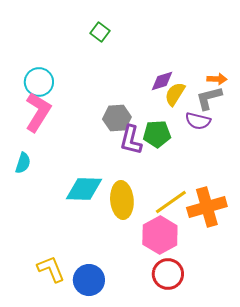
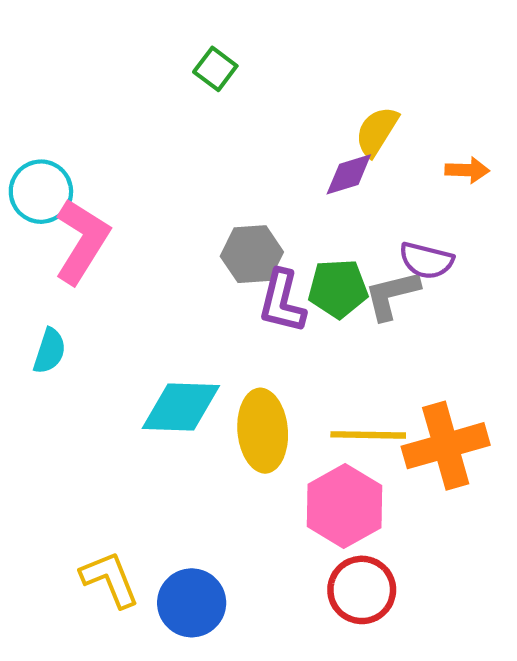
cyan circle: (39, 82) -> (41, 192), moved
yellow semicircle: (175, 94) -> (377, 131), moved
gray L-shape: (209, 98) -> (392, 295), moved
yellow line: (171, 202) -> (368, 435), turned 36

